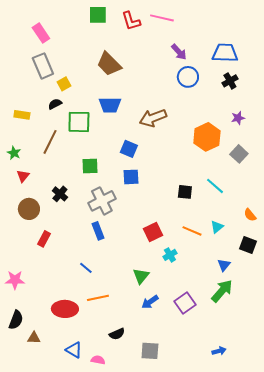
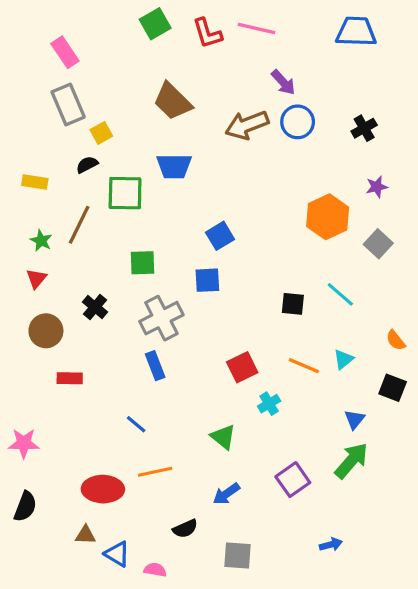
green square: (98, 15) -> (155, 24), turned -30
blue trapezoid: (225, 53) -> (356, 32), moved
brown arrow: (153, 118) -> (247, 125), moved
blue square: (129, 149) -> (220, 236), moved, turned 36
green star: (14, 153) -> (41, 241), moved
red rectangle: (44, 239) -> (70, 378), turned 63
green triangle: (141, 276) -> (223, 437), turned -30
blue arrow: (150, 302) -> (226, 494), moved
brown triangle: (34, 338) -> (85, 535), moved
blue arrow: (219, 351) -> (331, 544), moved

